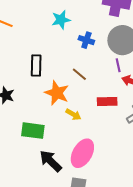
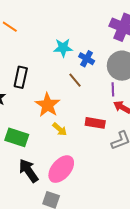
cyan star: (61, 20) -> (63, 48), moved
black rectangle: (36, 65) -> (21, 77), moved
brown line: (79, 74) -> (75, 80), moved

